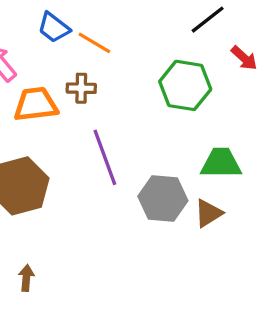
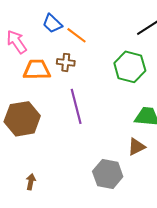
gray hexagon: (163, 199) -> (108, 174), moved
brown arrow: (26, 278) -> (31, 182), moved

